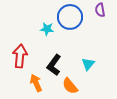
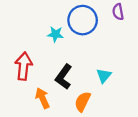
orange semicircle: (70, 86) -> (83, 102), turned 66

